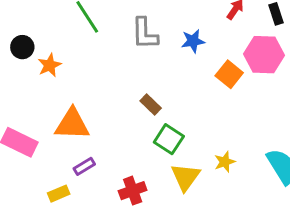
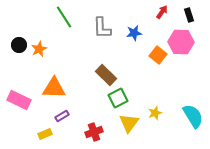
black circle: (22, 47) -> (19, 45), moved
brown rectangle: (151, 104) -> (106, 75), size x1.5
green square: (169, 139) -> (118, 98), turned 30

